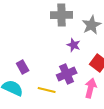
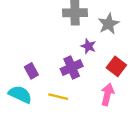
purple cross: (67, 74) -> (72, 68), moved

